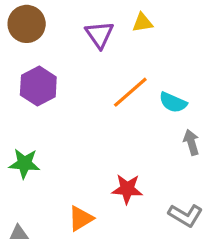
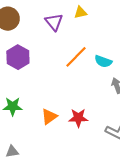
orange triangle: (81, 218) -> (49, 116), moved

